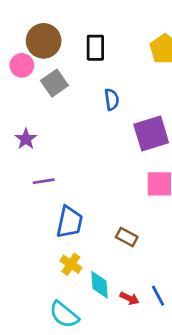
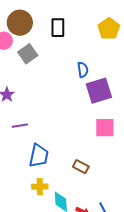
blue semicircle: (112, 99) -> (83, 70), moved
yellow cross: (71, 264) -> (40, 187), turned -35

